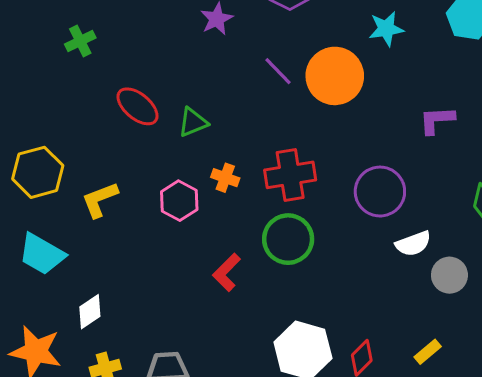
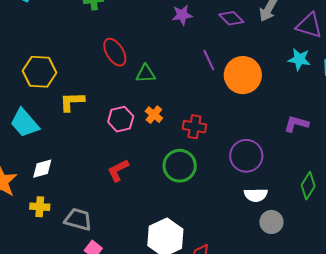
cyan star: (386, 29) -> (299, 59), moved
red cross: (290, 175) -> (194, 127), size x0.7
red L-shape: (227, 272) -> (118, 170), moved

